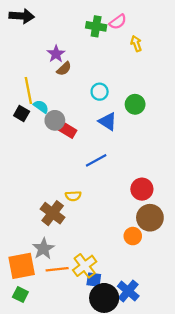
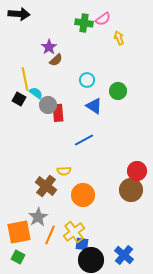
red rectangle: (66, 129) -> (58, 113), turned 54
red circle: (142, 189) -> (137, 171), moved
orange circle: (133, 236) -> (83, 195), moved, size x1.5
orange line: (57, 269) -> (50, 235), turned -60
blue cross: (128, 291) -> (124, 255), moved

